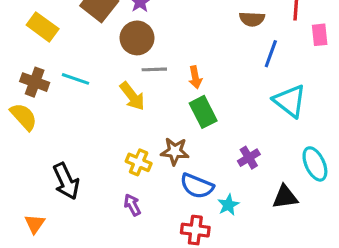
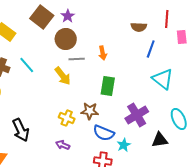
orange arrow: (195, 77) -> (103, 53), moved
cyan line: (76, 79) -> (27, 65), turned 30
green rectangle: (203, 112) -> (108, 86), turned 36
purple cross: (249, 158) -> (137, 115), size x1.6
purple arrow: (132, 205) -> (63, 145), turned -40

